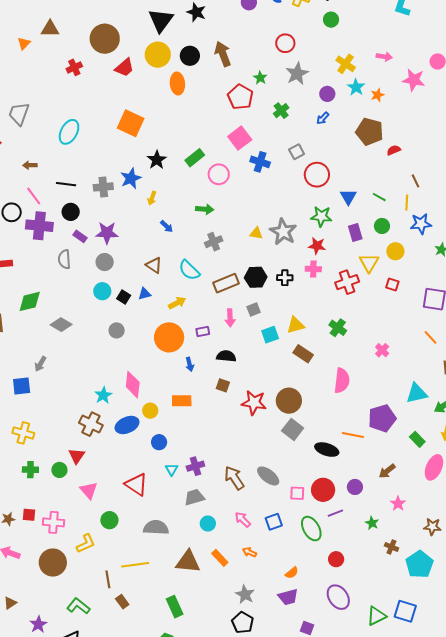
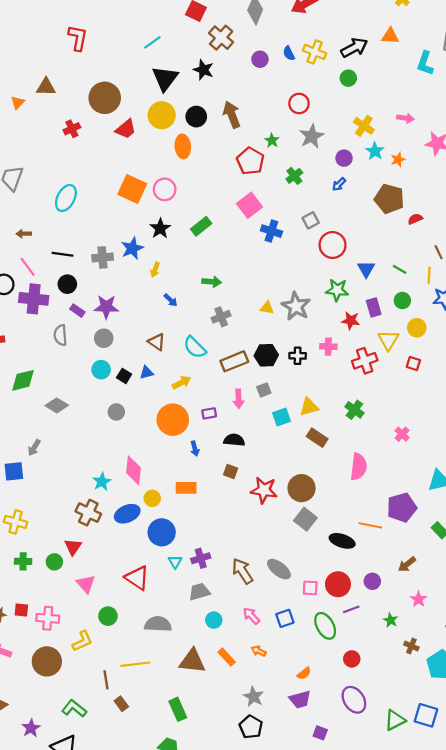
pink circle: (219, 174) -> (165, 189), moved
red star: (317, 246) -> (351, 321), moved
blue circle: (159, 442) -> (162, 532), size x1.6

